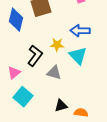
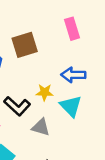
black L-shape: (35, 56) -> (17, 106), turned 95

